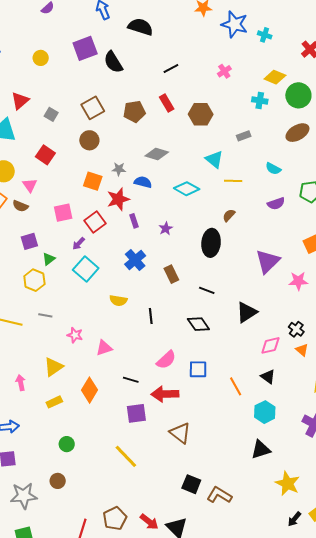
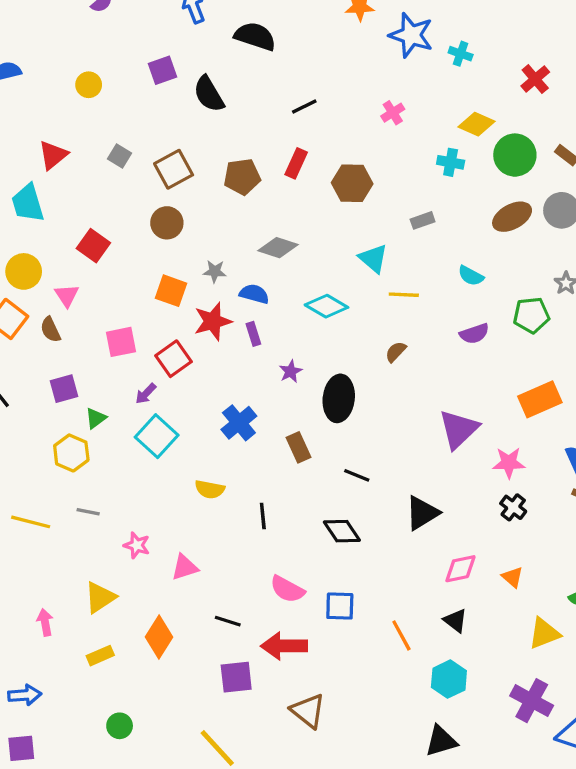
purple square: (85, 48) -> (163, 70), size x0.7
red rectangle: (167, 103) -> (296, 163), turned 54
gray square: (51, 114) -> (120, 156), moved
brown semicircle: (20, 206) -> (50, 330), turned 42
purple rectangle: (134, 221) -> (253, 334), moved
black ellipse: (211, 243) -> (339, 398), moved
black cross: (296, 329) -> (513, 507), moved
pink semicircle: (166, 360) -> (287, 589), turned 70

